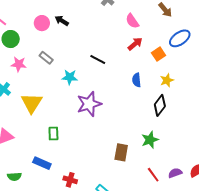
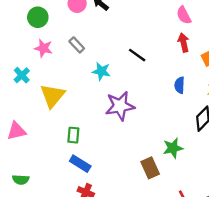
red arrow: (135, 44) -> (184, 42), turned -70
green star: (150, 140) -> (173, 148), moved
brown rectangle: (121, 152) -> (150, 168), turned -42
blue rectangle: (42, 163) -> (80, 164), moved

